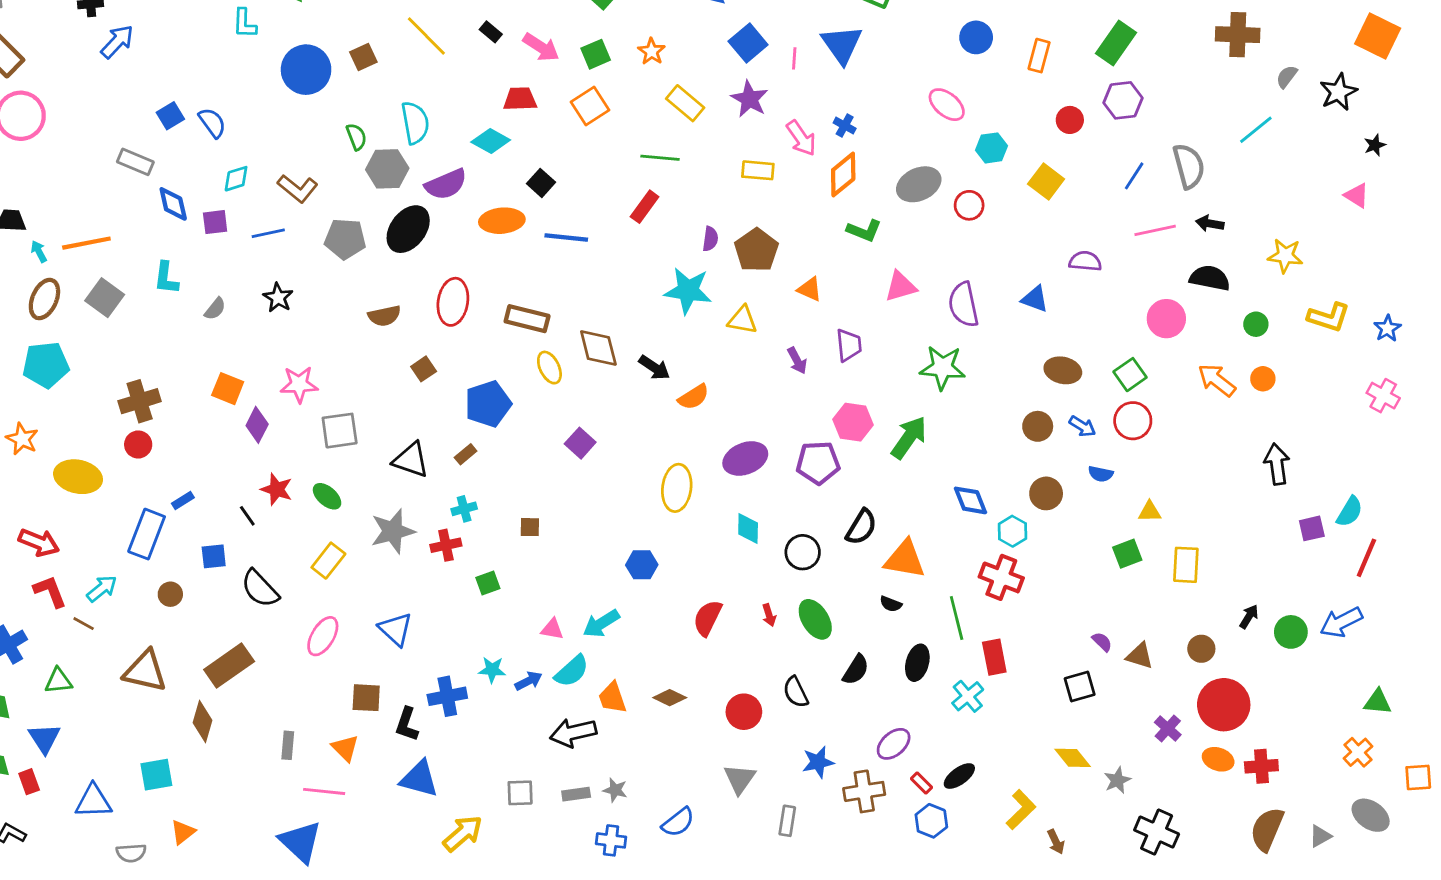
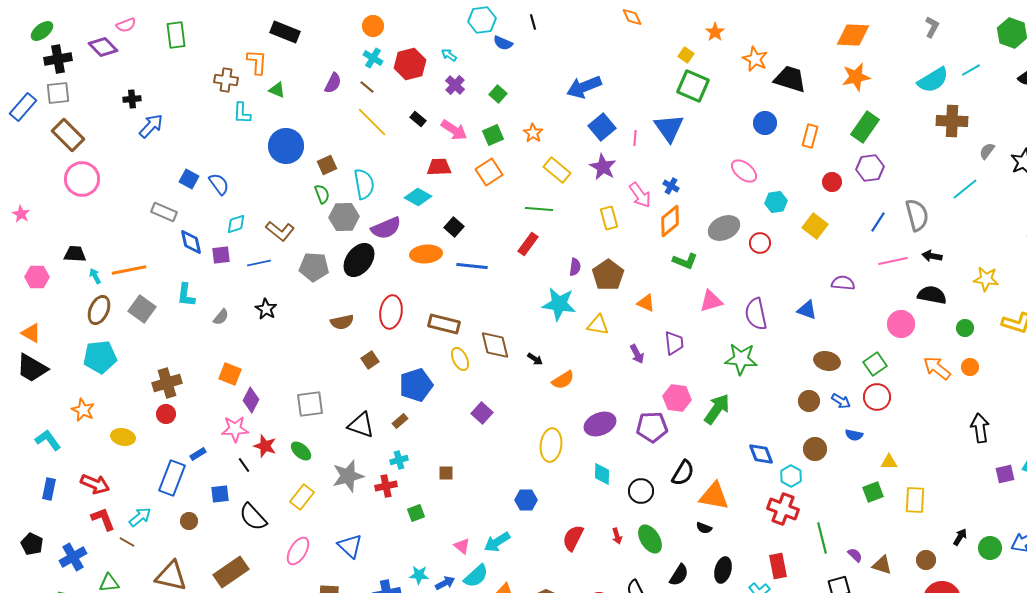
brown square: (363, 57) -> (327, 165), moved
blue square: (170, 116) -> (189, 179), turned -30
yellow rectangle: (758, 170) -> (609, 218), turned 70
black arrow: (654, 368) -> (535, 359), size x0.7
pink star: (299, 384) -> (235, 429), moved
yellow ellipse: (78, 477) -> (123, 437), size x0.7
green line: (957, 618) -> (822, 538), moved
pink triangle: (552, 629) -> (462, 546), turned 30

